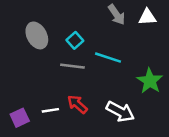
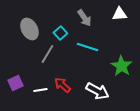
gray arrow: (117, 15) -> (84, 18), moved
gray line: (72, 66) -> (47, 54), moved, turned -66
purple square: (20, 118) -> (15, 83), moved

